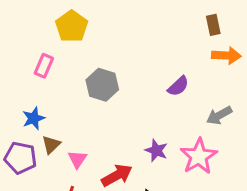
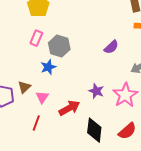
pink rectangle: (44, 66) -> (36, 38), moved
blue star: (34, 118) -> (48, 67), moved

